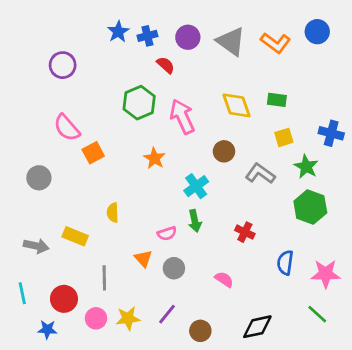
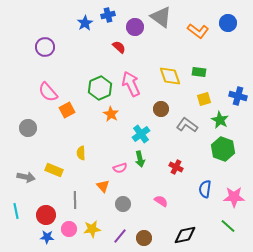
blue cross: (147, 36) -> (108, 15), moved
gray triangle: (231, 41) -> (161, 17), moved
green hexagon: (139, 103) -> (100, 88), moved
gray circle: (174, 268) -> (123, 204), moved
purple line: (167, 314) -> (120, 236), moved
blue star: (47, 329) -> (47, 237), moved

